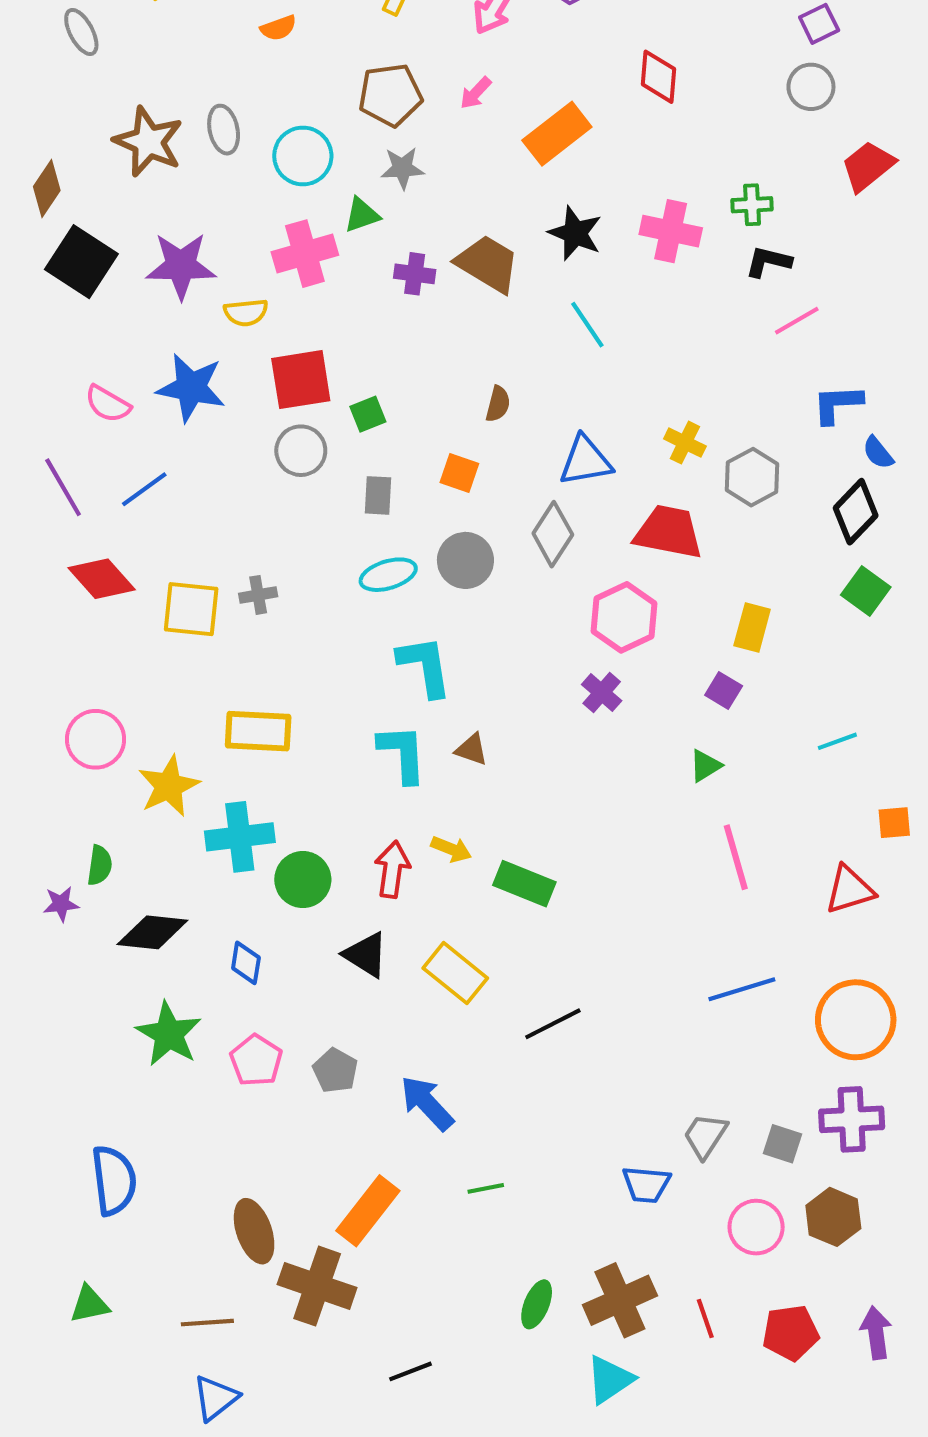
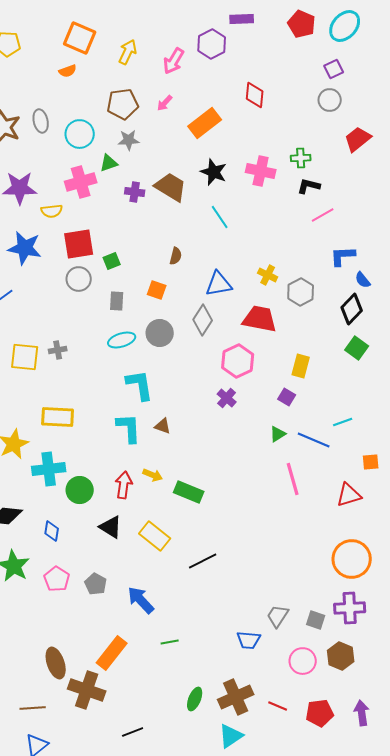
blue line: (742, 989) -> (314, 440), moved, turned 40
red line: (705, 1319) -> (278, 706), turned -48

